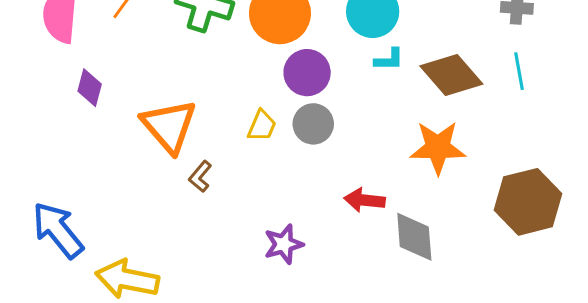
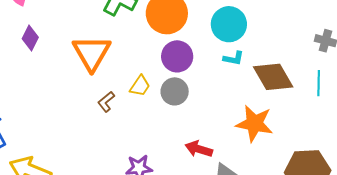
orange triangle: (169, 126) -> (92, 53), moved
brown L-shape: (200, 176) -> (106, 102), moved

